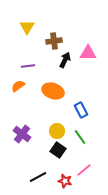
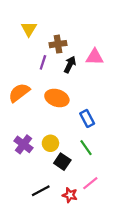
purple line: (28, 66) -> (43, 62), moved, turned -64
orange semicircle: (18, 86) -> (19, 93), size x1.5
yellow circle: (57, 131) -> (50, 143), moved

